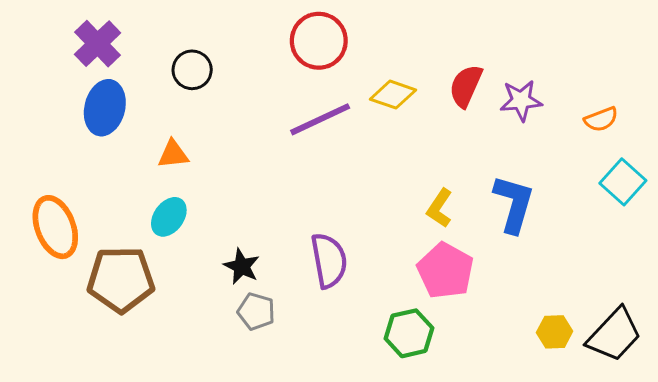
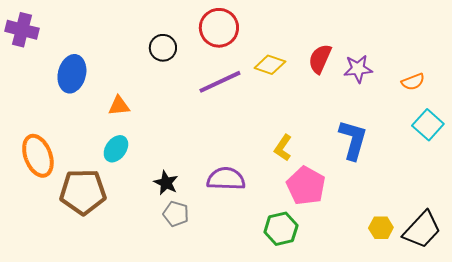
purple cross: (98, 44) -> (22, 30), moved, turned -32
black circle: (192, 70) -> (163, 48), moved
yellow L-shape: (440, 208) -> (283, 148), moved
purple semicircle: (329, 261) -> (226, 179), turned -78

